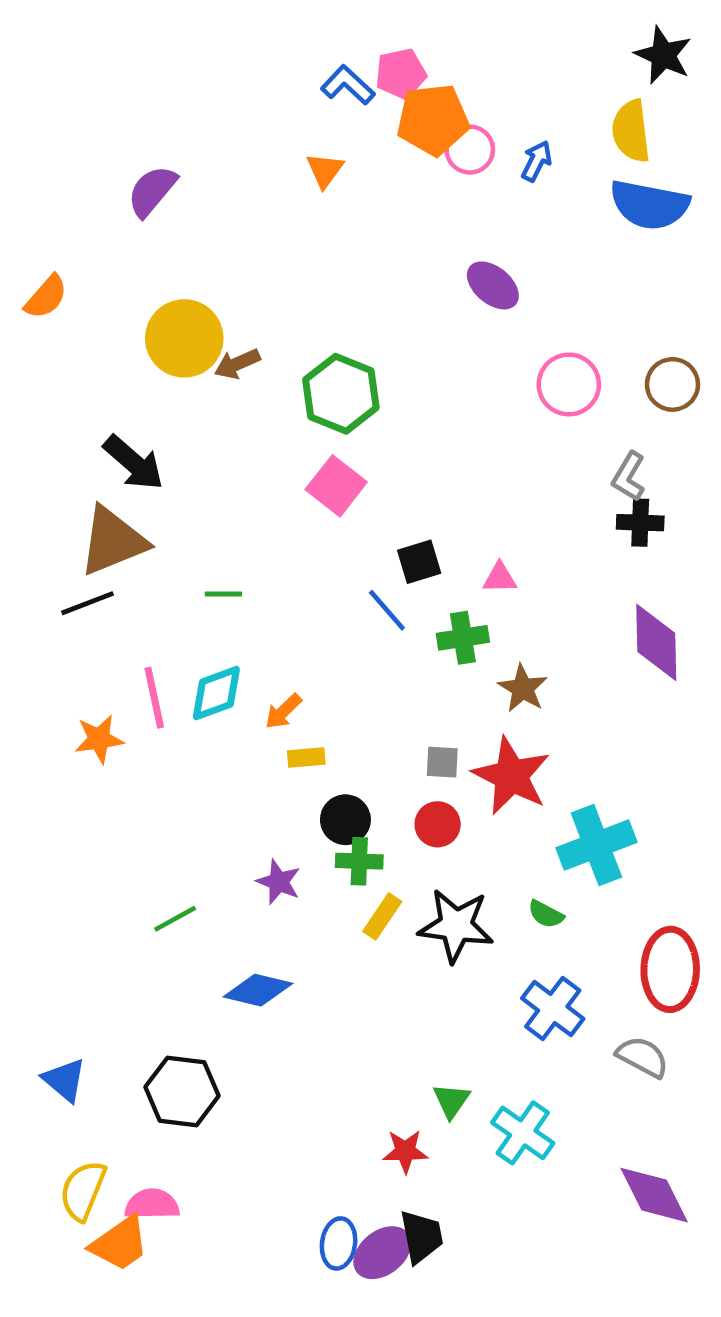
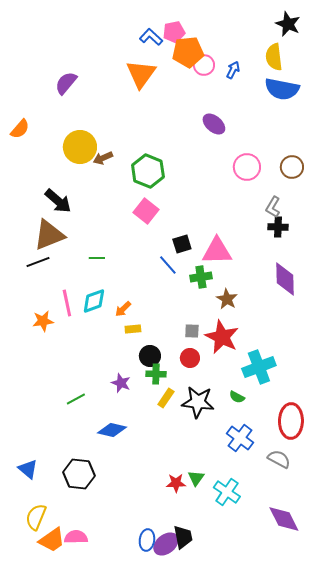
orange triangle: (325, 170) -> (141, 74), size x1.8
pink triangle: (500, 578) -> (217, 251), size x2.0
red star: (405, 1151) -> (176, 483), moved
pink semicircle: (152, 1204) -> (76, 537), moved

